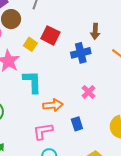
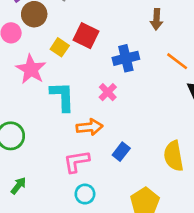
brown arrow: (95, 31) -> (156, 19), moved
pink cross: (88, 92) -> (108, 92), moved
blue rectangle: (77, 124) -> (121, 152), turned 56

